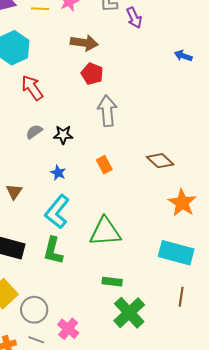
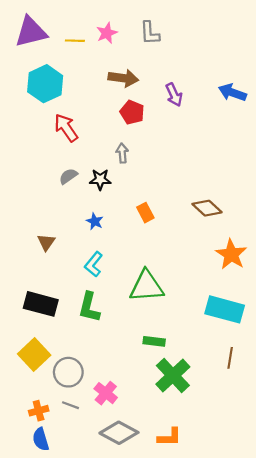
purple arrow: (134, 18) -> (174, 95), moved
blue arrow: (183, 56) -> (232, 92), size x1.4
gray arrow: (107, 111) -> (122, 153), moved, size x0.6
cyan L-shape: (57, 212) -> (94, 264), size x0.7

